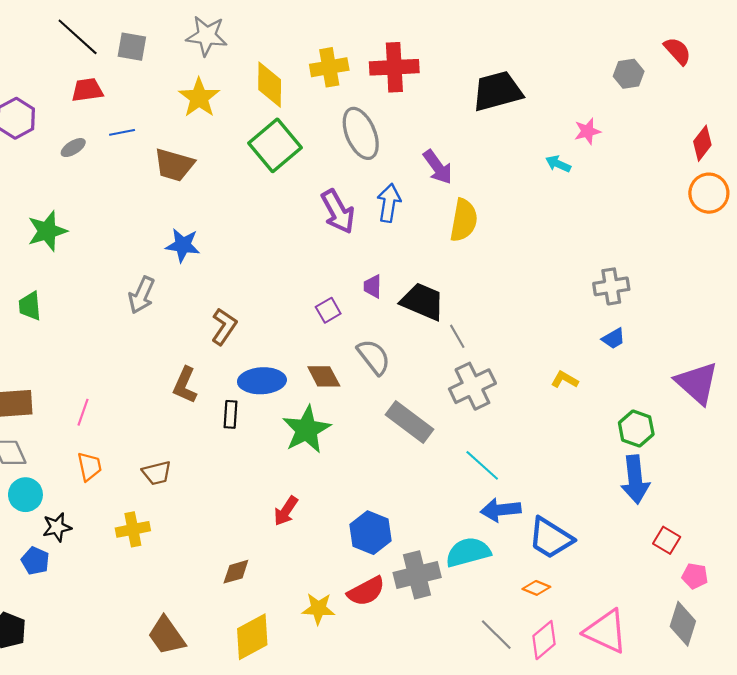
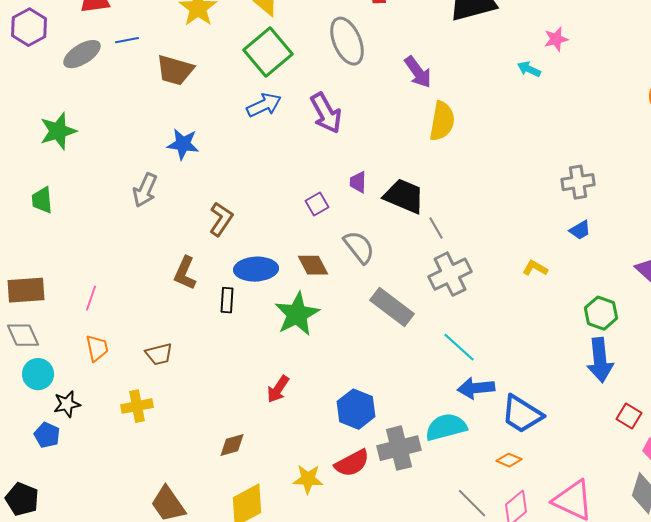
gray ellipse: (73, 148) -> (82, 54), size x1.6
blue arrow: (389, 203) -> (264, 105), moved, turned 56

